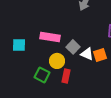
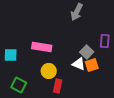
gray square: (73, 47) -> (87, 52), moved
green square: (42, 75) -> (19, 85), moved

